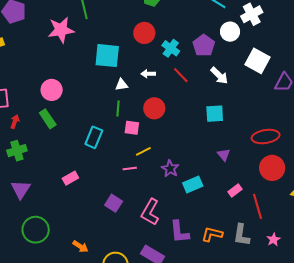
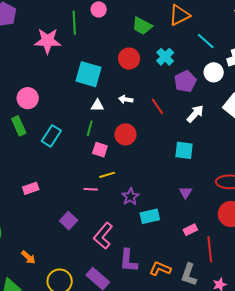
cyan cross: (171, 48) -> (165, 57), moved
white arrow: (219, 76) -> (195, 114), turned -102
cyan rectangle: (94, 137) -> (51, 136), moved

